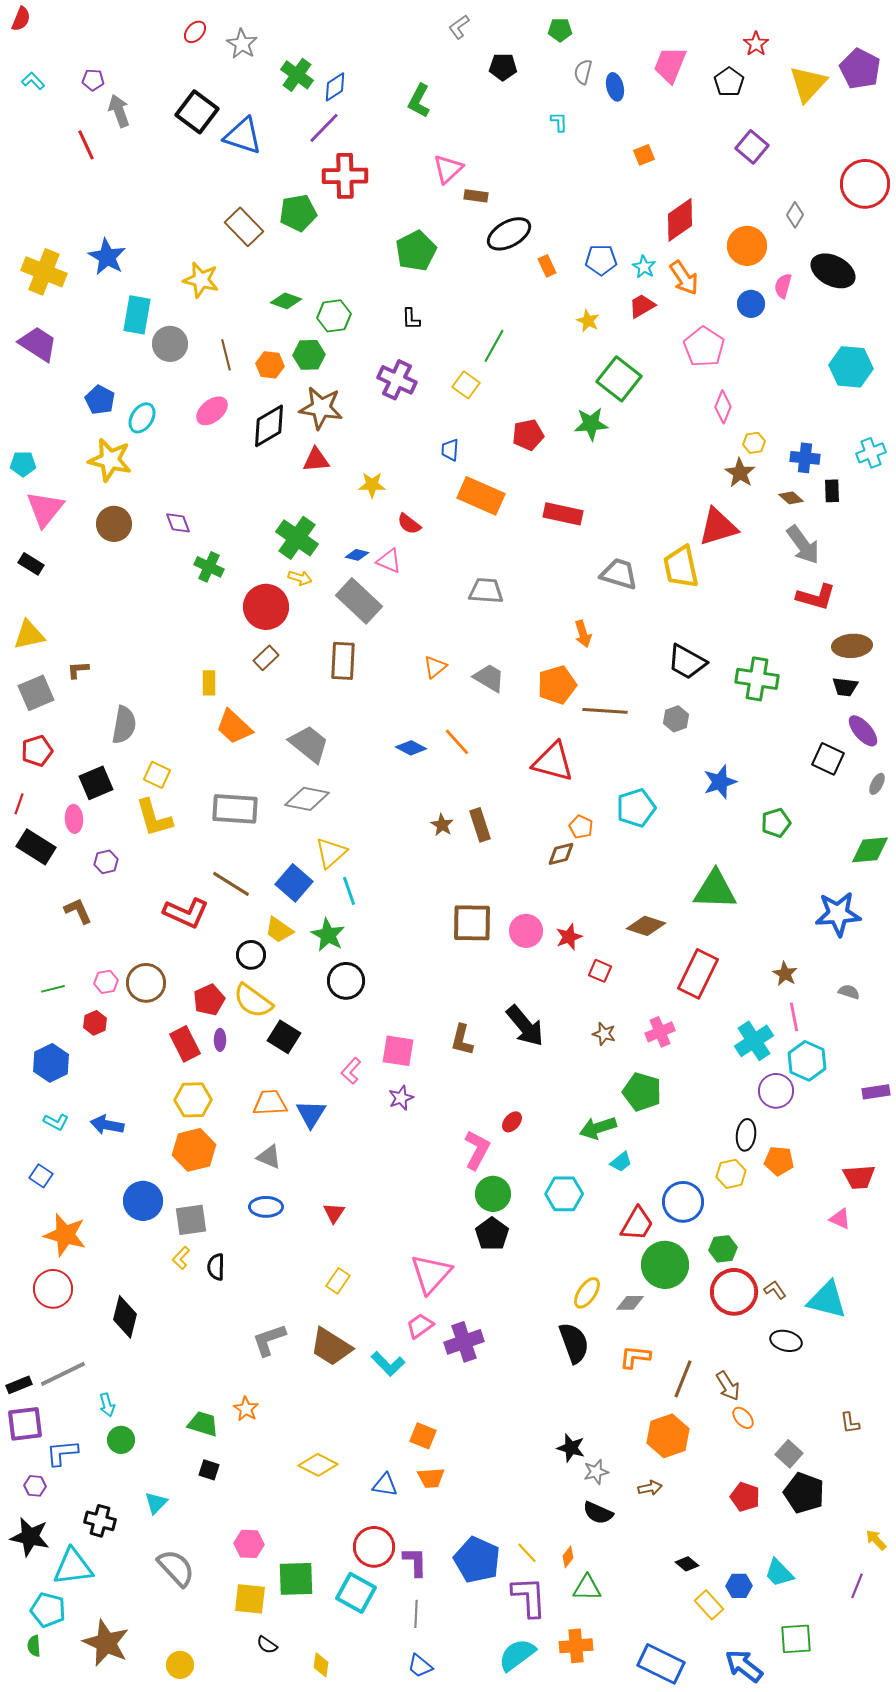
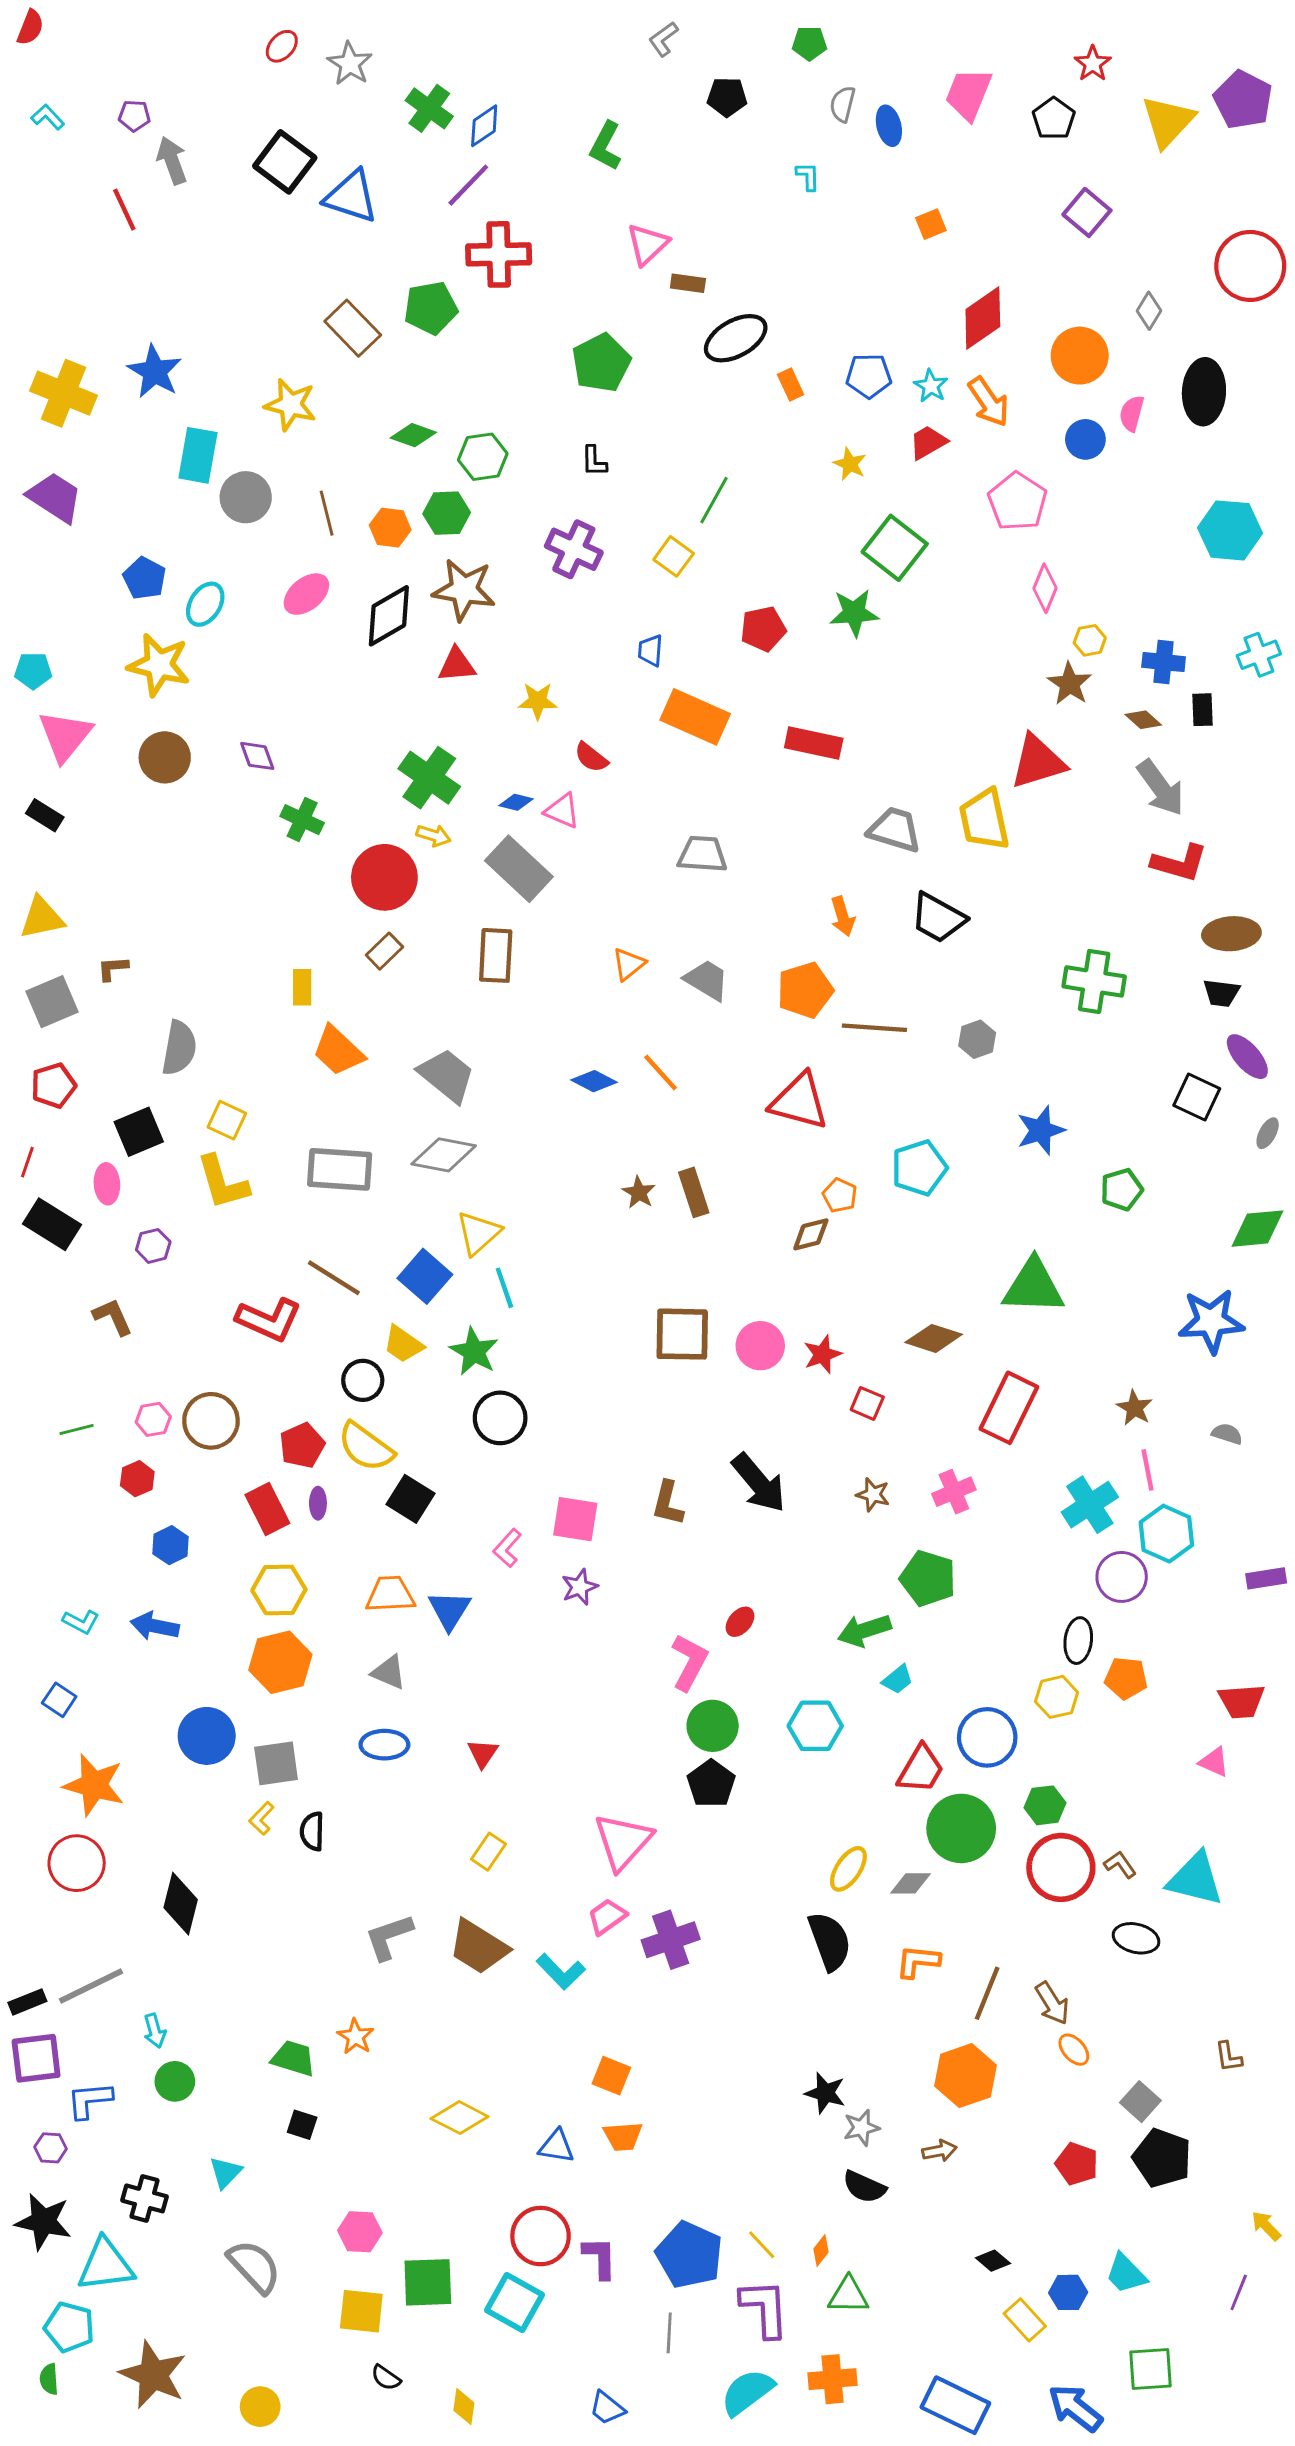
black ellipse: (833, 271) -> (1204, 392), turned 66
black trapezoid: (687, 662) -> (938, 918), moved
blue hexagon: (51, 1063) -> (171, 1545), moved, size x0.7
gray line: (416, 1614) -> (669, 2333), moved

